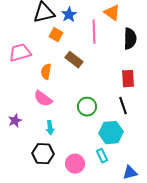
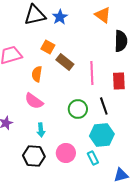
pink line: (94, 32) -> (92, 73), moved
orange square: (56, 35) -> (48, 47), moved
black line: (123, 106) -> (104, 106), moved
pink circle: (75, 164) -> (66, 153), moved

